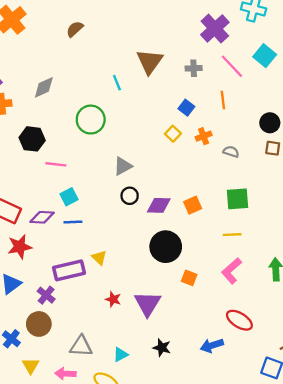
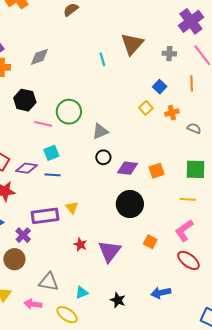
green circle: (91, 120) -> (69, 112), moved
orange square: (189, 278) -> (150, 242), moved
red ellipse: (239, 320) -> (188, 260), moved
black star: (162, 348) -> (118, 300), moved

